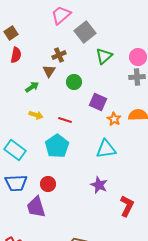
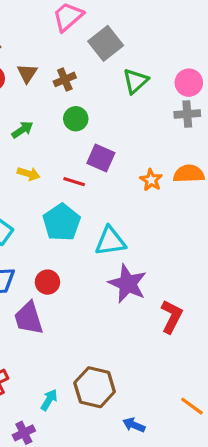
brown triangle: (49, 71) -> (27, 73), moved
green circle: (74, 82) -> (76, 119), moved
purple square: (98, 102) -> (101, 158), moved
cyan triangle: (106, 149) -> (110, 241), moved
purple star: (99, 185) -> (128, 284), size x1.4

